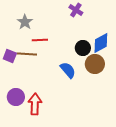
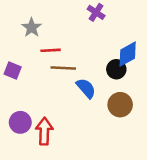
black circle: (83, 48) -> (116, 69), moved
brown line: (27, 54) -> (63, 68), moved
brown circle: (95, 64) -> (120, 105), moved

